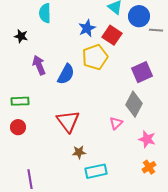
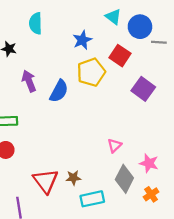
red square: (112, 35) -> (120, 56), moved
purple square: (142, 72) -> (143, 89), turned -30
gray diamond: (134, 104) -> (124, 179), moved
red triangle: (68, 121) -> (46, 181), moved

